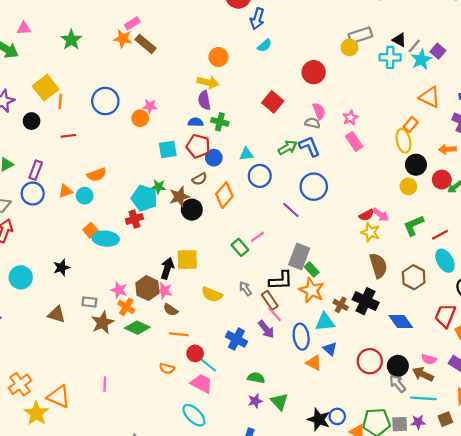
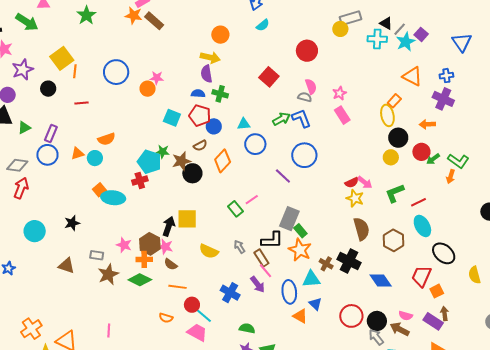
cyan square: (168, 149) -> (172, 118), turned 30
orange cross: (126, 307) -> (144, 259), moved, turned -35

